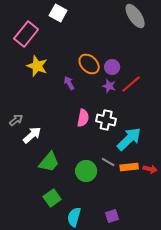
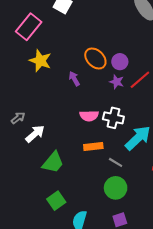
pink semicircle: (83, 118) -> (89, 116), turned 78
orange rectangle: (129, 167) -> (93, 147), moved
green circle: (86, 171) -> (116, 188), moved

